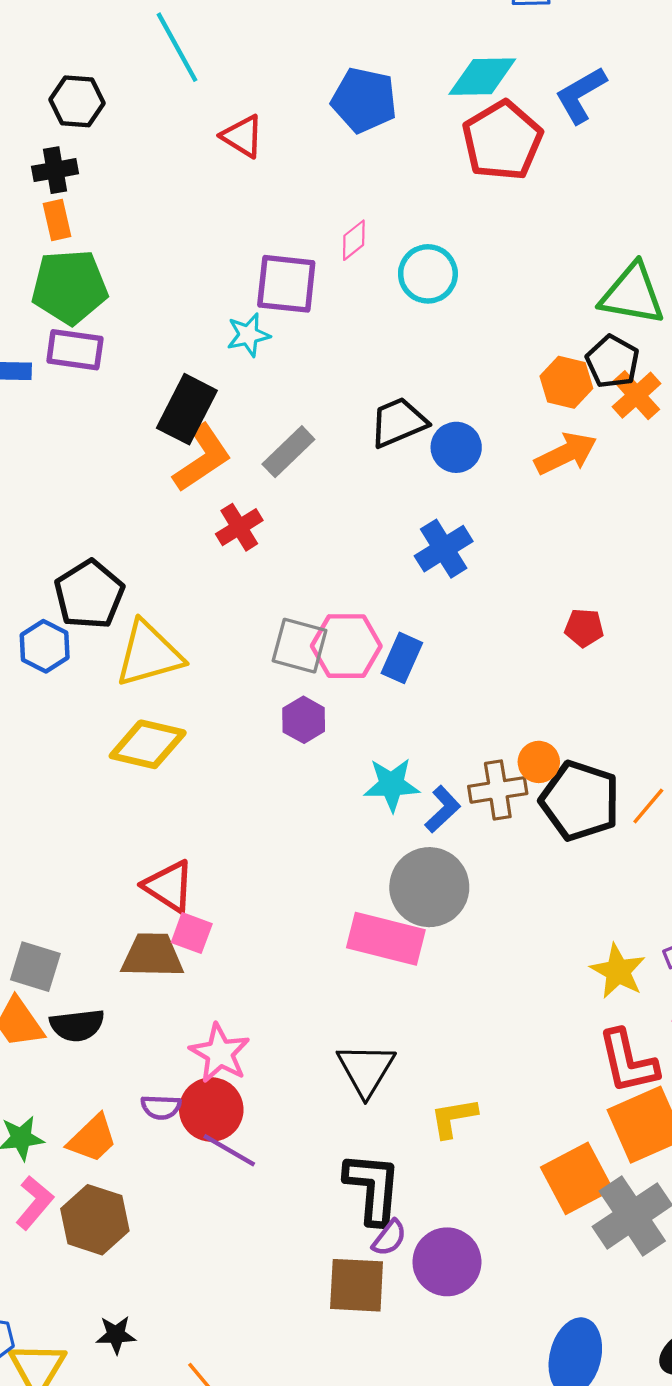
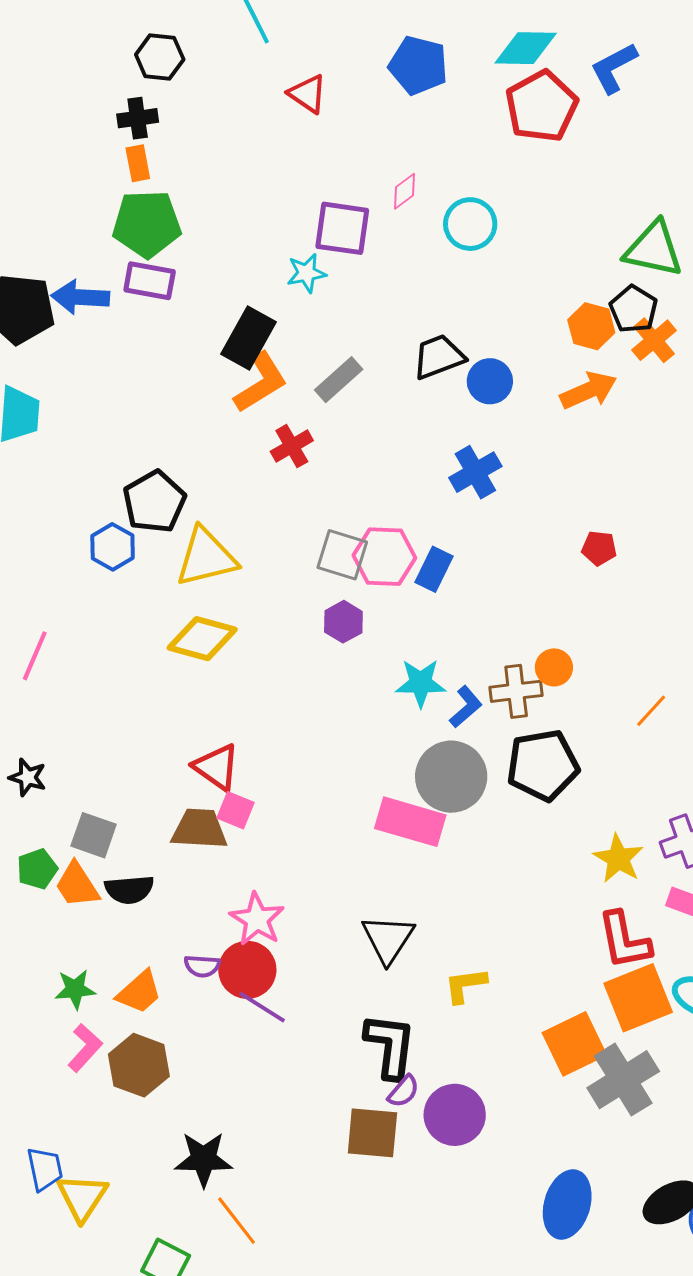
black pentagon: (580, 801) -> (543, 765), moved, turned -30
black star: (116, 1335) -> (204, 1159), moved, size x1.6

